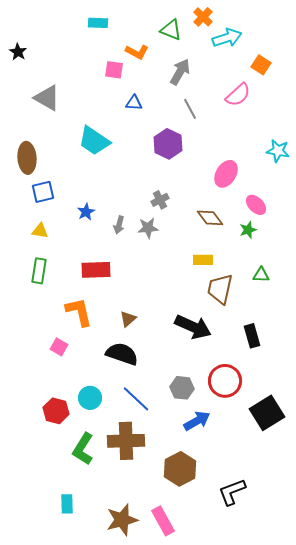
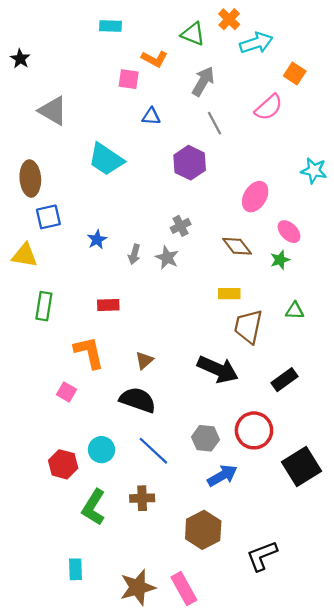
gray star: (148, 228) -> (167, 258), turned 30
yellow triangle: (40, 231) -> (25, 255), moved, size x1.4
red rectangle: (96, 270) -> (108, 305), size x0.7
black rectangle: (252, 336) -> (284, 380), turned 70
brown cross: (126, 441) -> (142, 498), size x0.6

